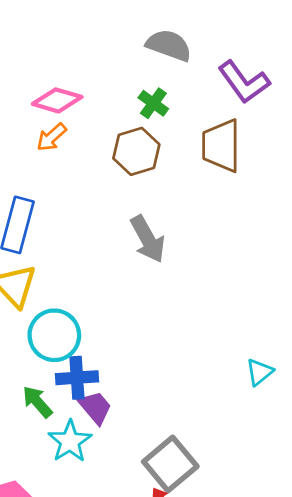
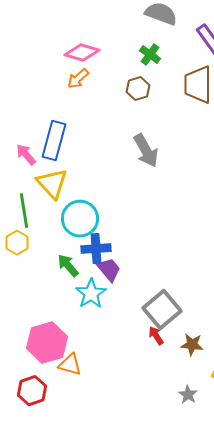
brown hexagon: (136, 151) -> (138, 89), size x0.7

